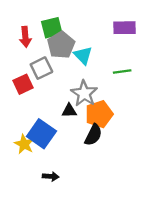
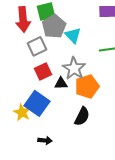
red arrow: (25, 37) -> (23, 19), size x1.4
red square: (23, 84) -> (43, 71), moved
black semicircle: (93, 135) -> (82, 116), moved

